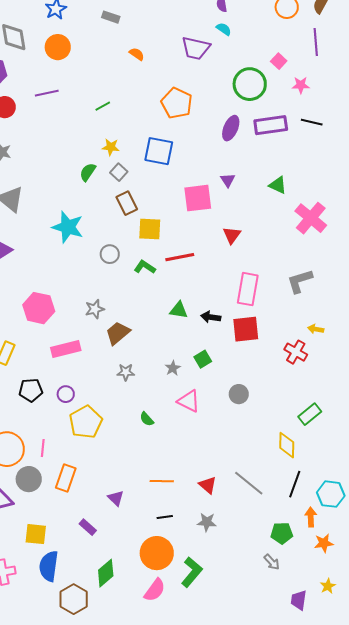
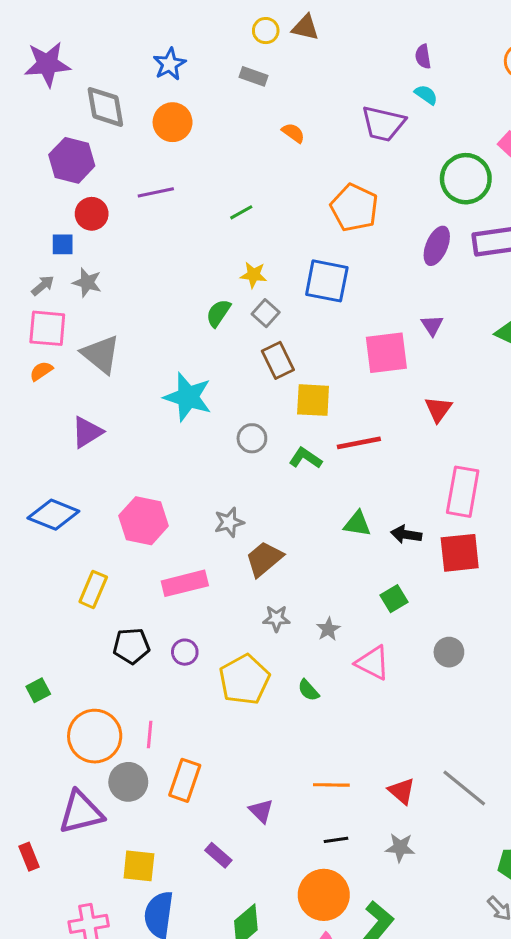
gray star: (173, 368) -> (328, 629), moved
yellow pentagon: (86, 422) -> (244, 680), moved

